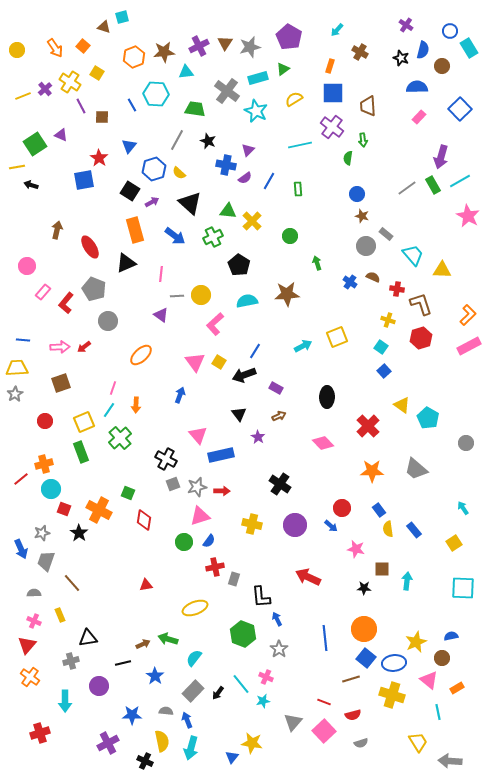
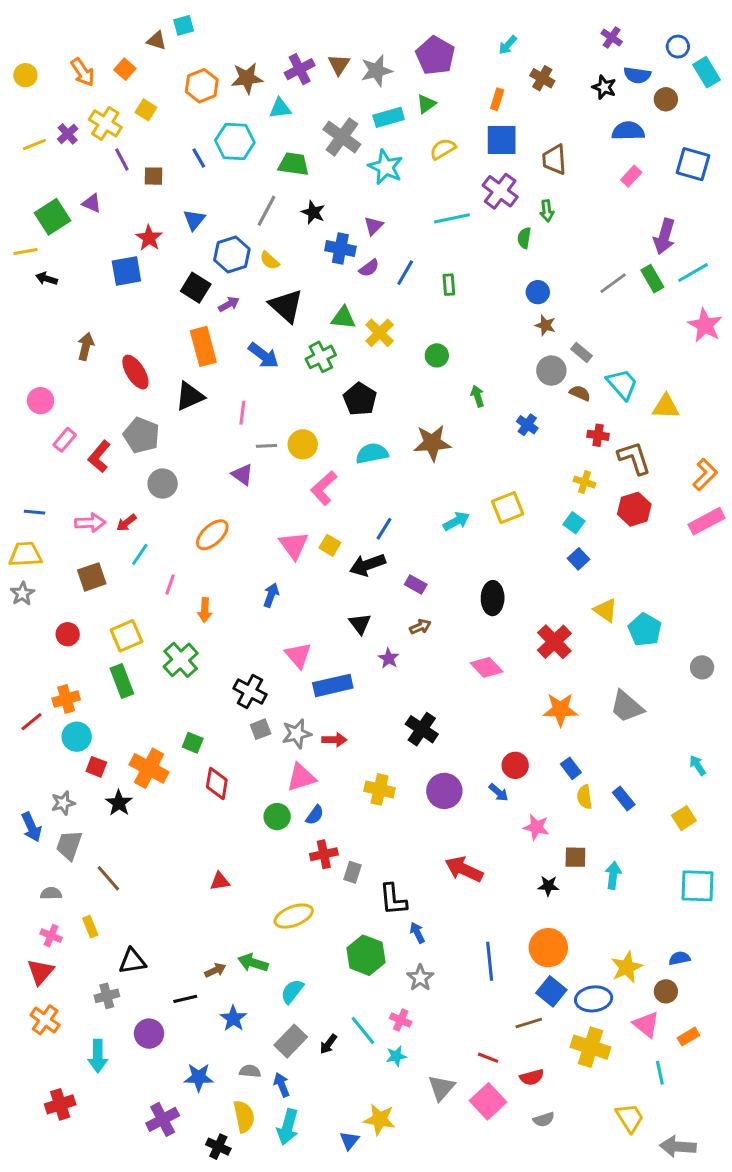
blue semicircle: (423, 50) -> (637, 75), turned 84
blue square: (460, 109) -> (693, 164), turned -30
brown semicircle: (373, 277) -> (580, 393), moved
cyan line: (109, 410) -> (140, 554), moved

